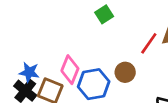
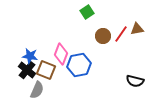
brown circle: (125, 72) -> (103, 36), moved

